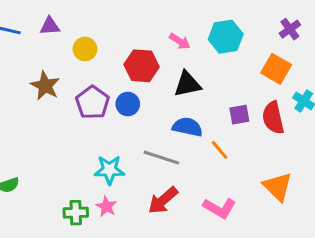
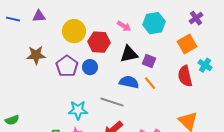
yellow circle: (85, 49) -> (74, 31), moved, size x1.5
orange square: (276, 69) -> (187, 44), turned 30
brown star: (45, 86) -> (36, 55), turned -30
purple square: (239, 115) -> (149, 61), moved, turned 32
orange line: (220, 150) -> (150, 83), moved

